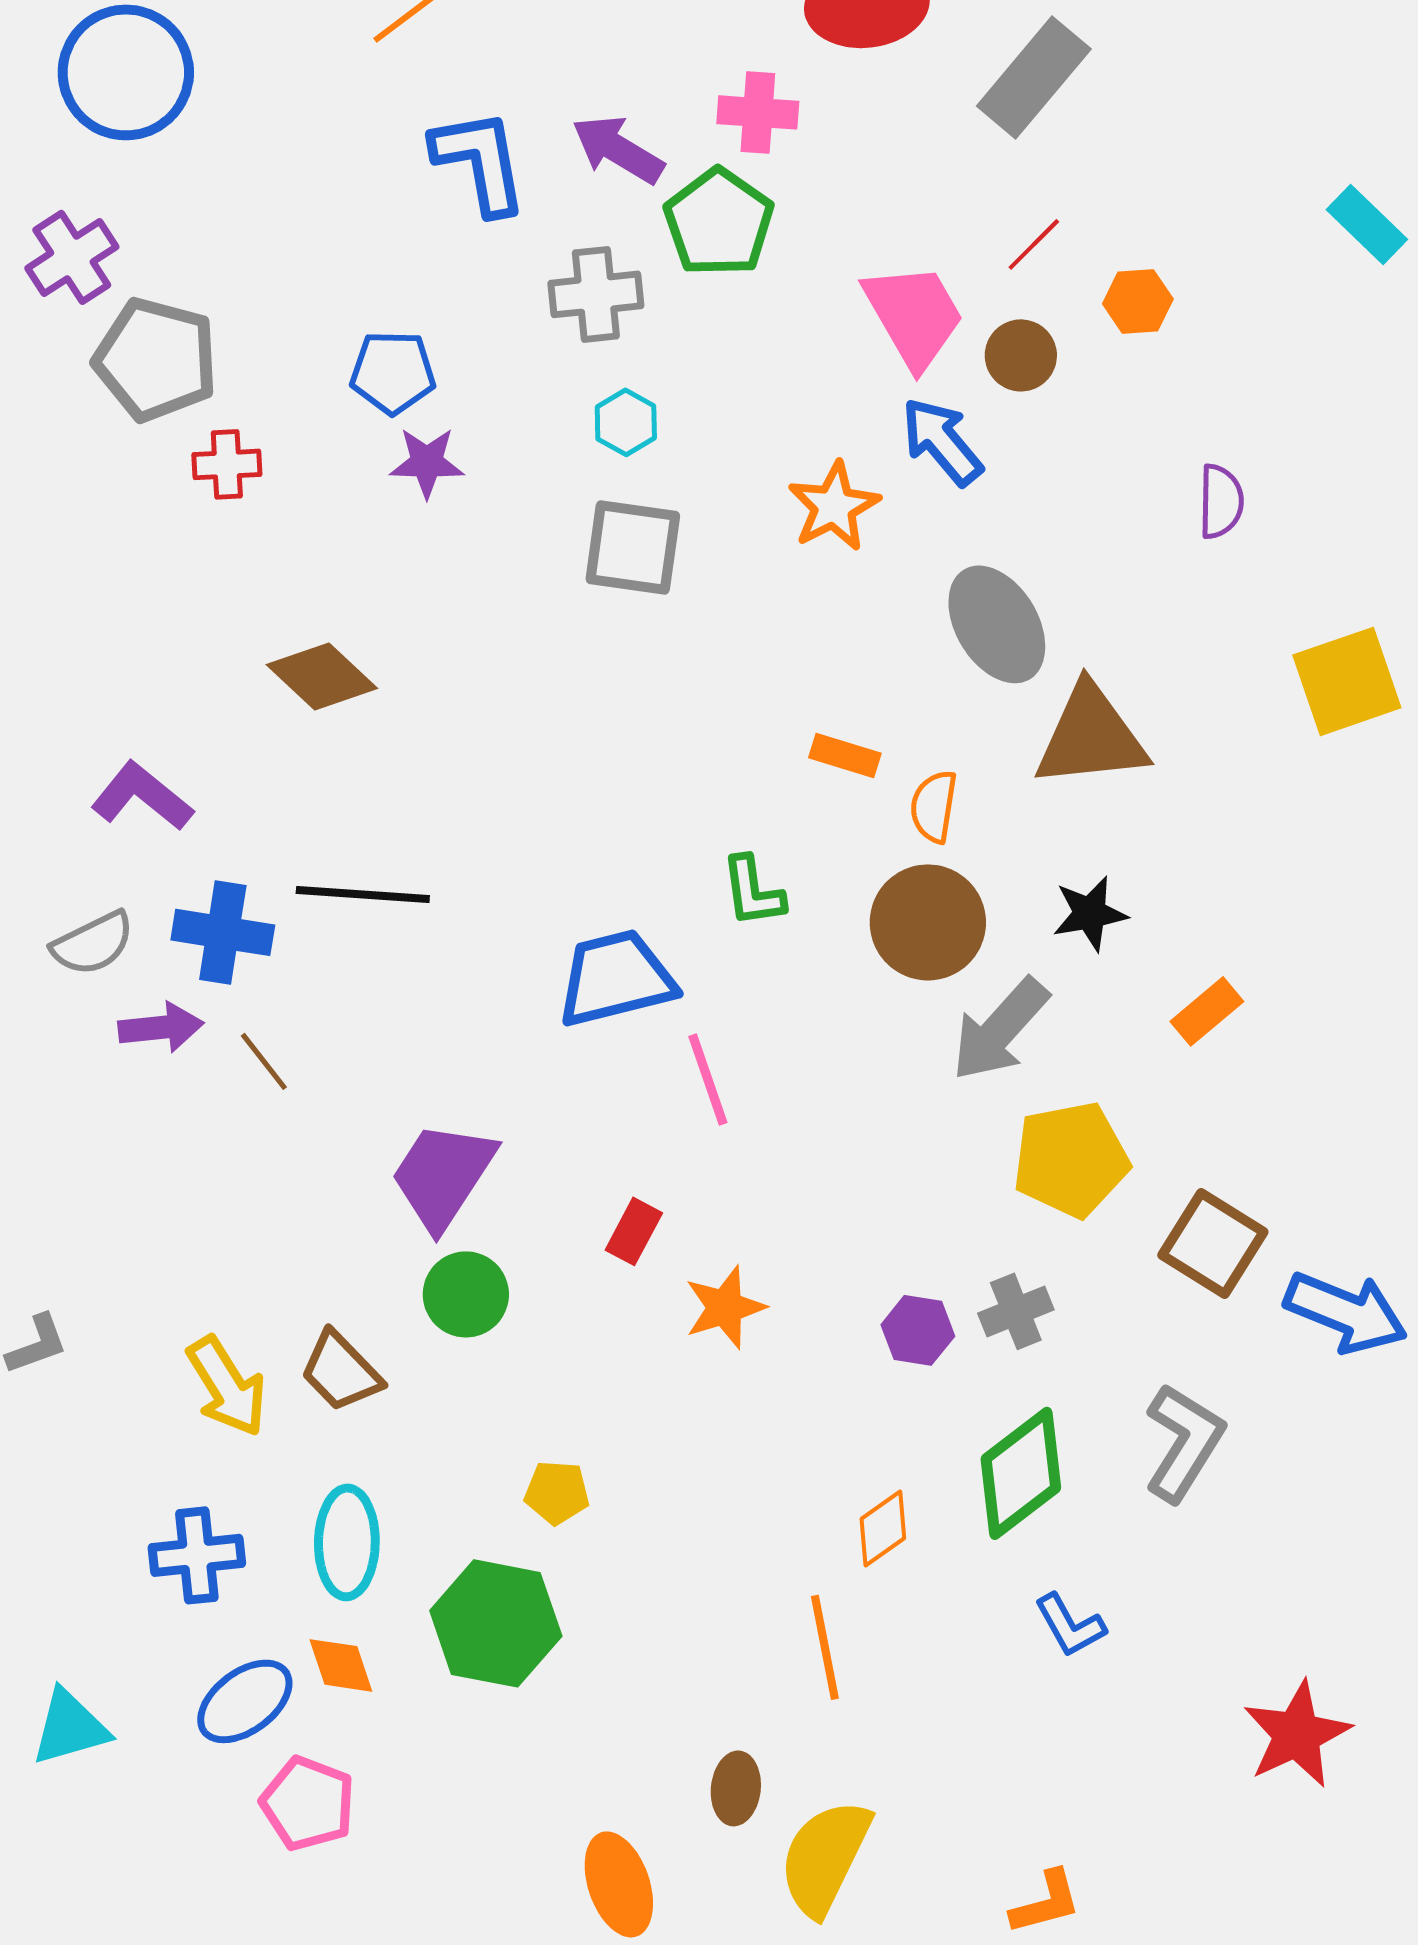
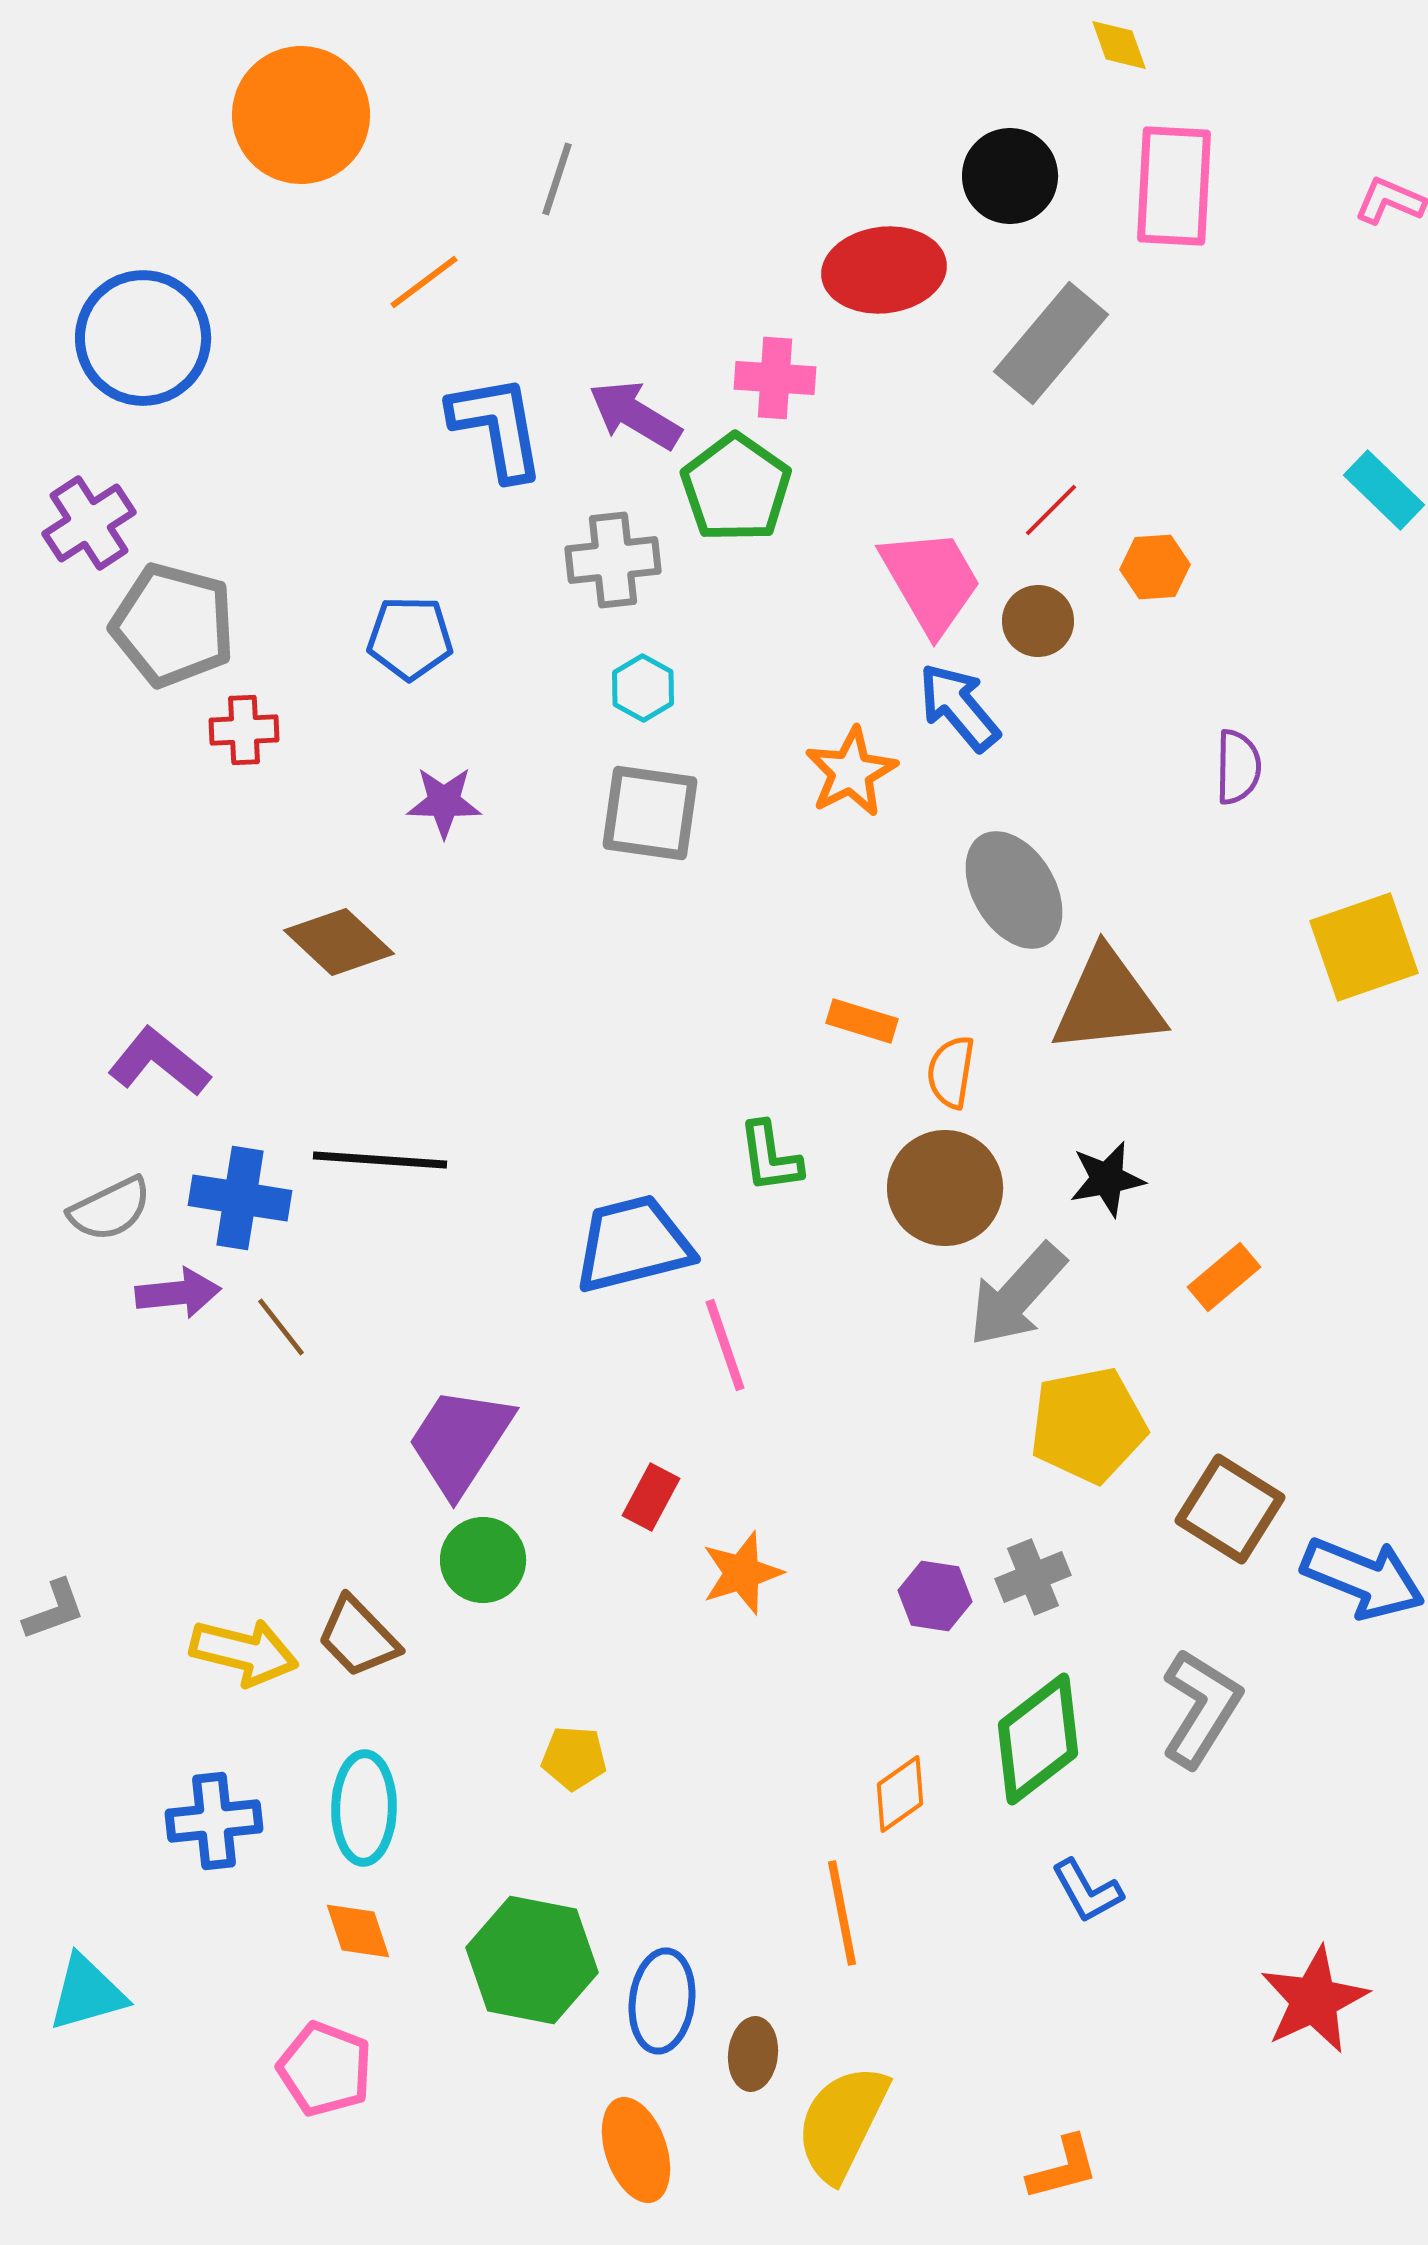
purple star: (427, 462) -> (444, 802), moved
yellow arrow: (227, 1386) -> (244, 1652), turned -44
green hexagon: (496, 1623) -> (532, 1960), moved
blue ellipse: (245, 1701) -> (662, 2001), moved, turned -46

